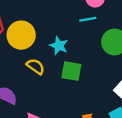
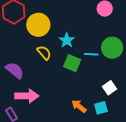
cyan line: (88, 19) -> (91, 54), moved

